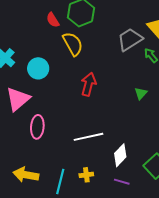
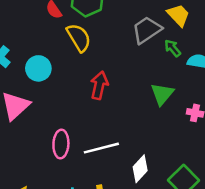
green triangle: (141, 93) -> (162, 94), size x1.5
pink ellipse: (37, 127) -> (61, 144), moved

